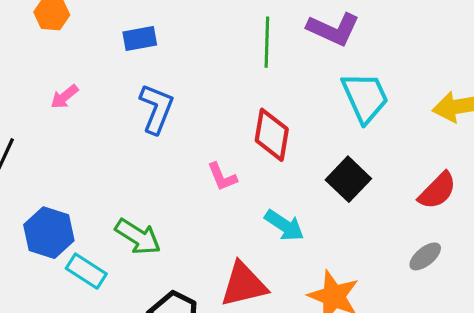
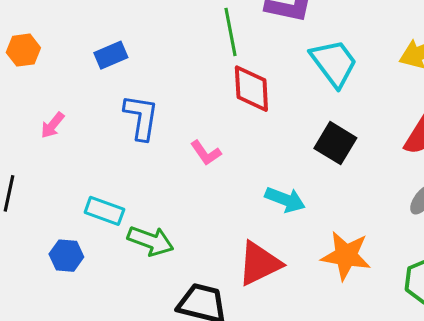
red diamond: (272, 135) -> (251, 89), moved
pink L-shape: (222, 177) -> (206, 153), moved
blue hexagon: (49, 233) -> (66, 256), size x0.7
cyan rectangle: (86, 271) -> (104, 211), moved

